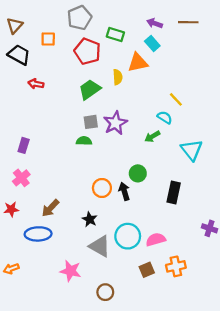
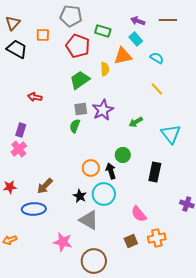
gray pentagon: (80, 18) -> (71, 16), turned 30
red arrow: (36, 84) -> (35, 97), moved
cyan semicircle: (165, 117) -> (157, 58), moved
green semicircle: (84, 141) -> (75, 126), turned -72
pink cross: (21, 178) -> (19, 149), moved
cyan circle: (128, 236) -> (104, 194), moved
pink semicircle: (156, 240) -> (139, 214), turned -114
brown circle: (105, 292) -> (94, 261), size x1.6

